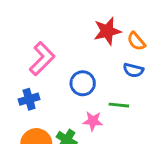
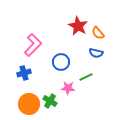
red star: (107, 31) -> (78, 26), turned -30
green line: (119, 105) -> (86, 77), turned -32

